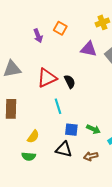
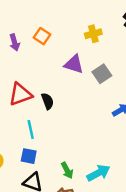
green arrow: (93, 129) -> (67, 170), moved, turned 32
blue square: (71, 130) -> (29, 156), moved

